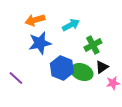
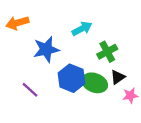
orange arrow: (35, 20) -> (17, 23), moved
purple line: (16, 78) -> (30, 90), moved

